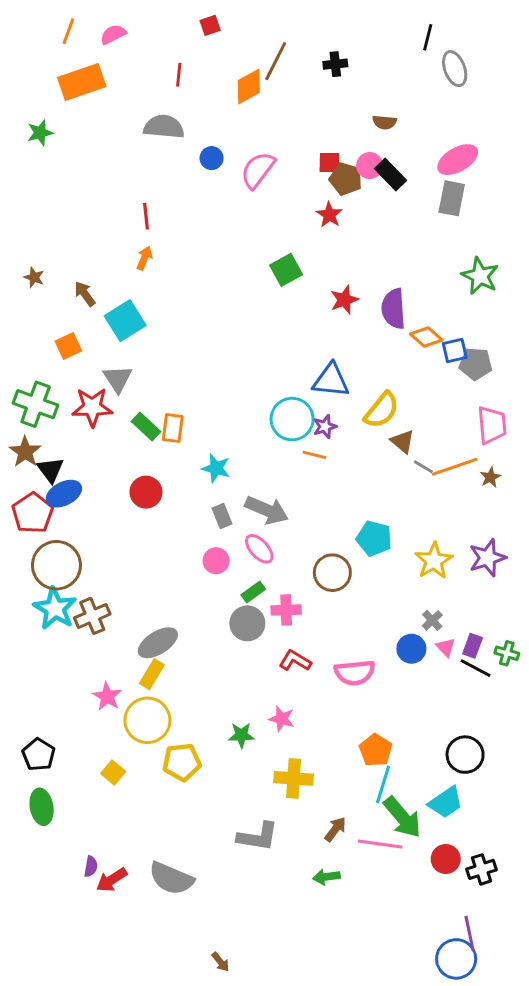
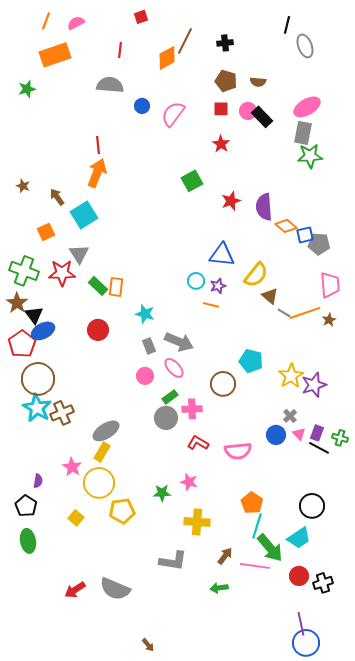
brown pentagon: (346, 179) -> (226, 81), moved
orange arrow: (144, 258) -> (97, 173), size x1.8
green star: (480, 276) -> (310, 156), moved, turned -30
cyan circle: (292, 419) -> (196, 281), size x0.6
purple star: (487, 558) -> (314, 385), moved
purple semicircle: (91, 866) -> (38, 481), moved
purple line: (470, 934) -> (301, 624), moved

